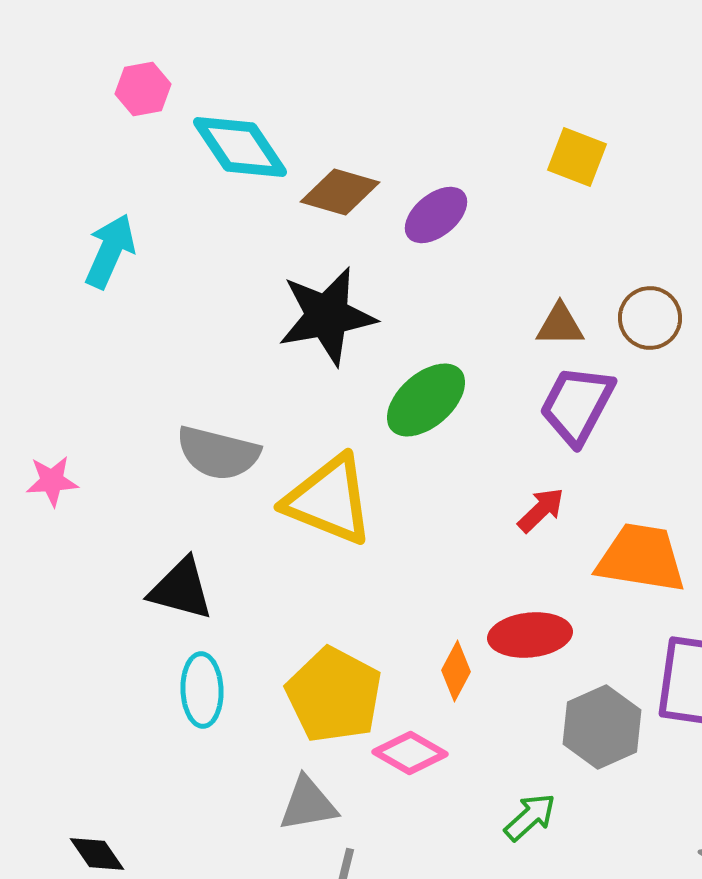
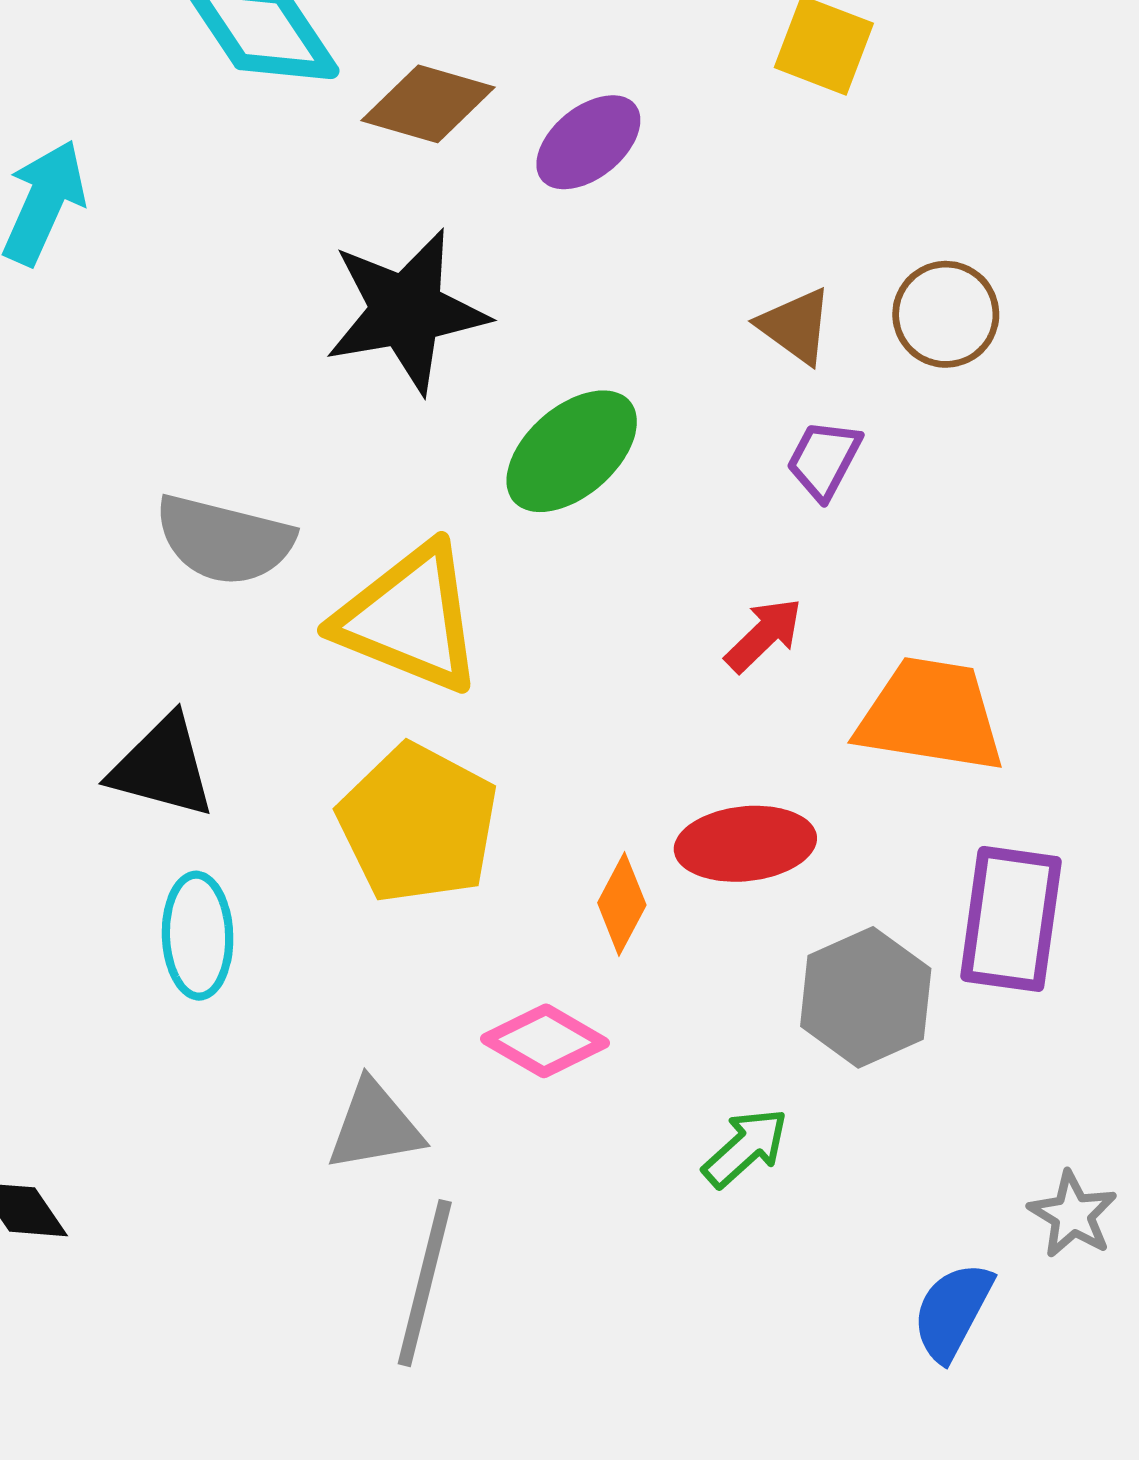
brown triangle: (560, 325) -> (795, 326), turned 36
purple trapezoid: (577, 405) -> (824, 460), size x0.6
yellow pentagon: (334, 695) -> (418, 824), moved

